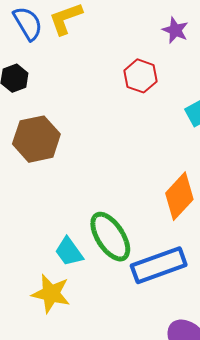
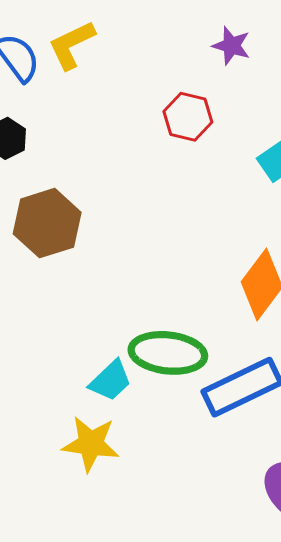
green ellipse: (110, 237) -> (168, 353), turned -45
cyan trapezoid: (69, 252) -> (110, 381), turned -92

